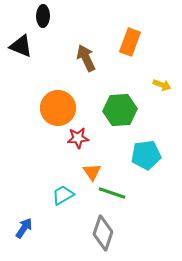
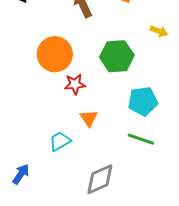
green line: (112, 193) -> (141, 139), moved
gray diamond: (103, 233) -> (100, 179), turned 48

